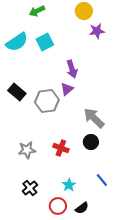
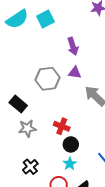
purple triangle: (67, 89) -> (75, 73), moved, turned 48
black rectangle: (17, 92) -> (18, 104), moved
black circle: (91, 142) -> (71, 144), moved

